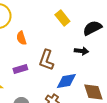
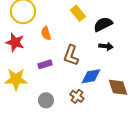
yellow rectangle: (62, 18) -> (78, 13), moved
black semicircle: (92, 28) -> (103, 24), moved

